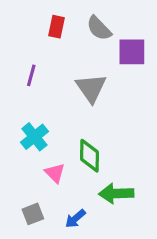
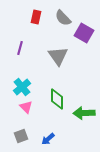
purple square: (132, 52) -> (84, 33), turned 30
pink triangle: (55, 173) -> (26, 107), moved
green arrow: (116, 193) -> (84, 113), moved

